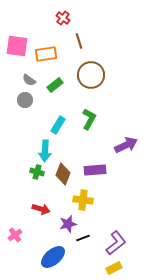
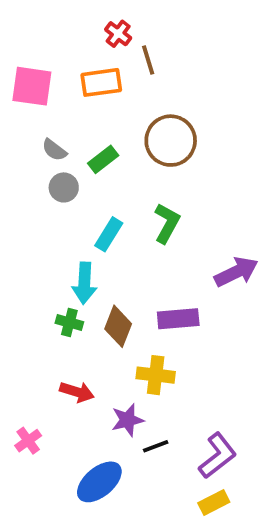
brown line: (79, 41) -> (148, 60), moved
orange rectangle: (46, 54) -> (101, 82), moved
gray circle: (25, 100) -> (64, 187), moved

